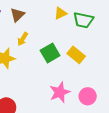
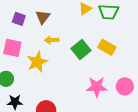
yellow arrow: (23, 39) -> (52, 40), turned 64
pink star: (60, 92) -> (97, 87), turned 30

